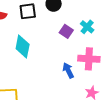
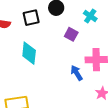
cyan cross: (87, 27) -> (90, 16), moved

